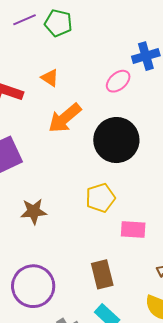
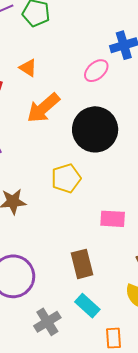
yellow pentagon: (100, 198) -> (66, 178), moved

